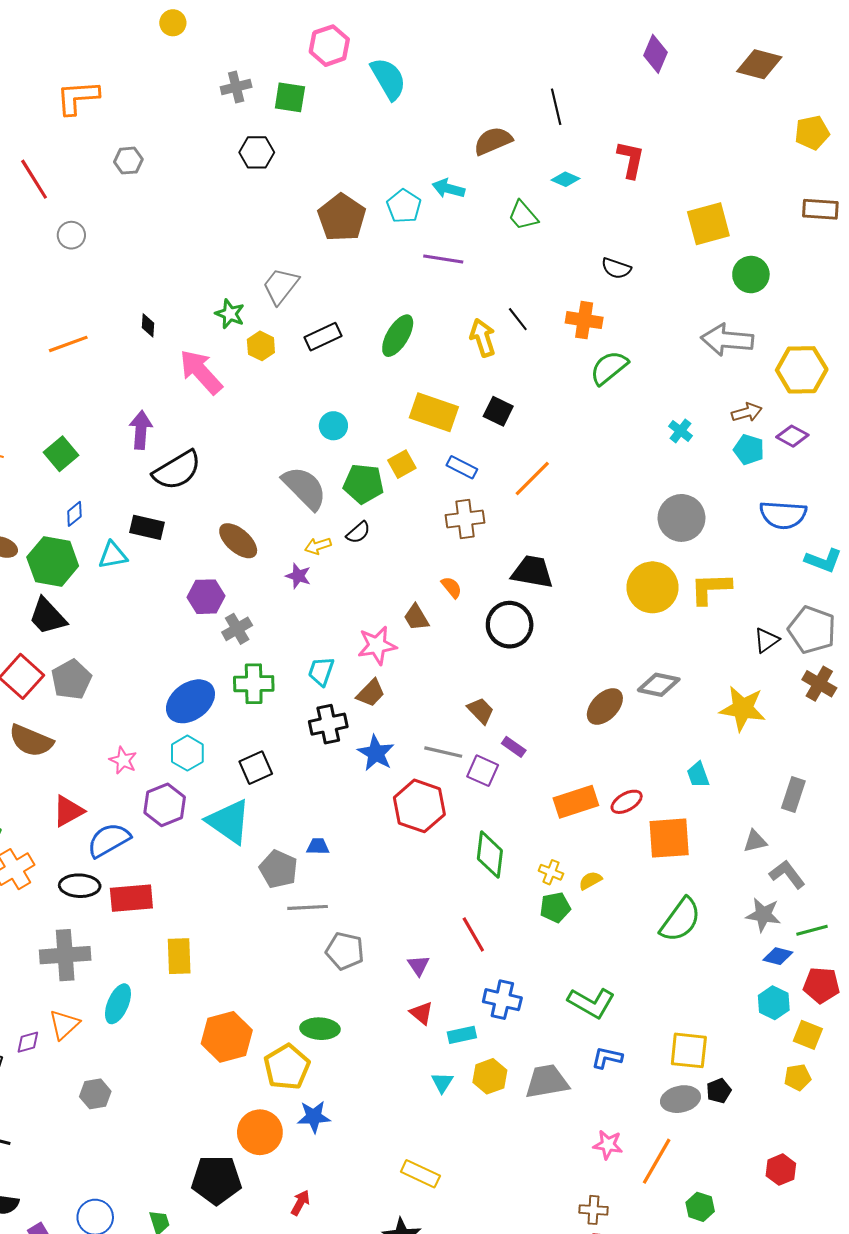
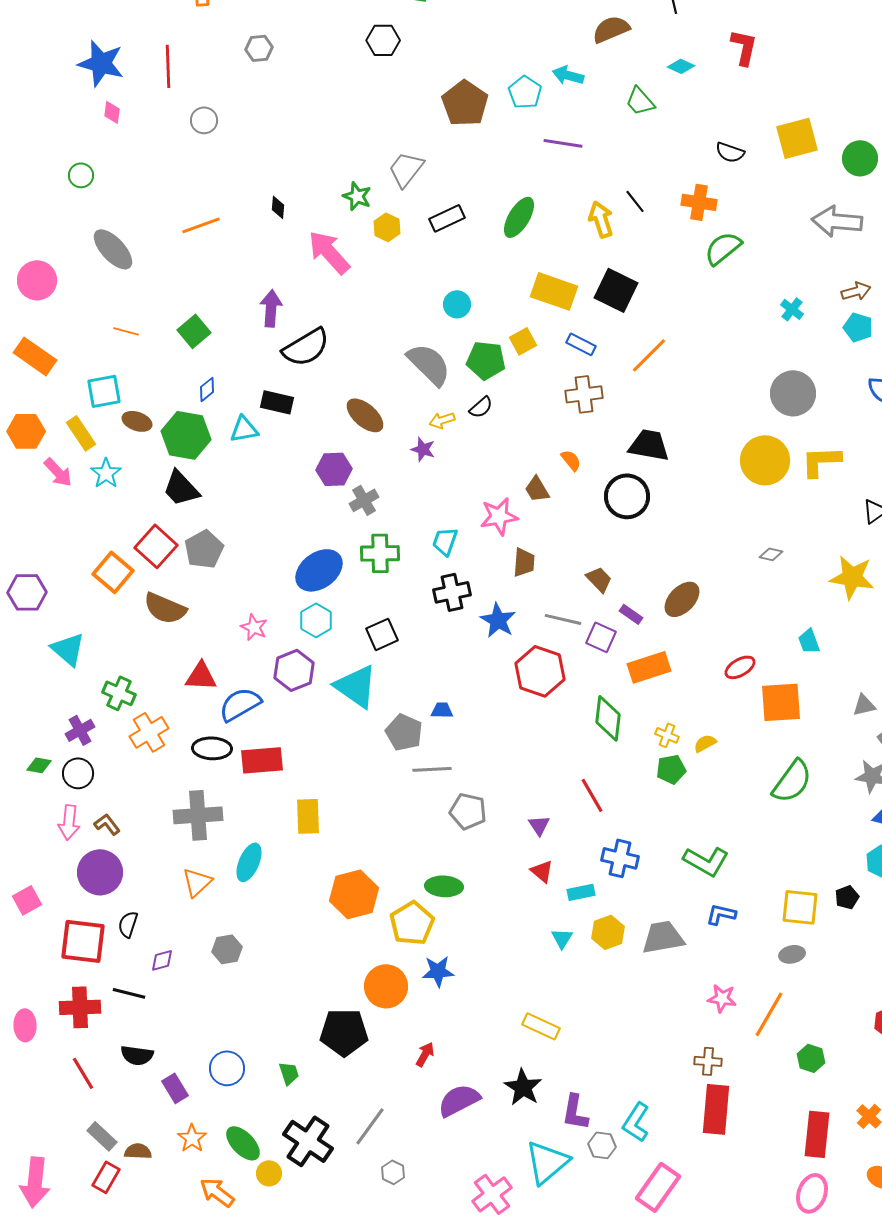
red line: (34, 179) -> (168, 66), turned 30
yellow square: (708, 224) -> (797, 138), moved
black square: (498, 411) -> (616, 290), size x1.5
gray diamond: (659, 685) -> (771, 554), size x0.6
brown trapezoid: (371, 693) -> (524, 562), moved, turned -40
brown ellipse: (605, 706) -> (682, 599), moved
orange rectangle: (576, 802) -> (649, 667), moved
red triangle: (68, 811) -> (201, 676), turned 32
purple diamond: (28, 1042) -> (162, 960), moved
black pentagon: (719, 1091) -> (847, 897), moved
gray ellipse: (680, 1099) -> (792, 954), size x0.7

